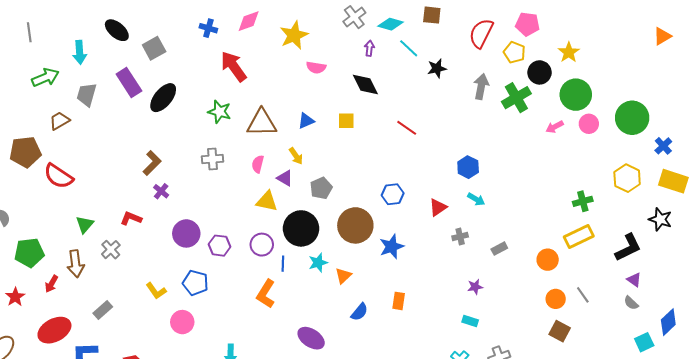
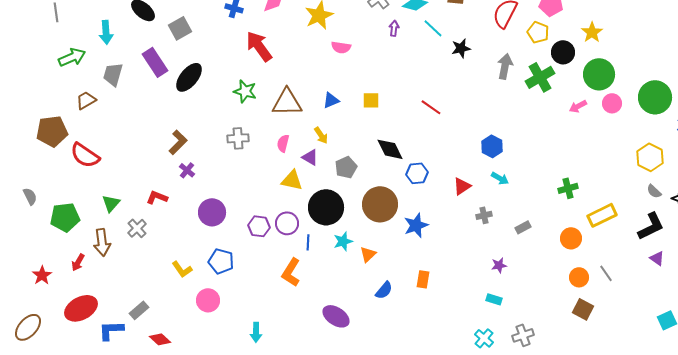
black diamond: (365, 85) -> (390, 149), moved
green cross: (583, 201) -> (568, 188), moved
purple hexagon: (219, 246) -> (259, 226), moved
green pentagon: (29, 253) -> (65, 217), moved
gray semicircle: (631, 303) -> (654, 191), moved
gray rectangle: (103, 310) -> (139, 310), moved

